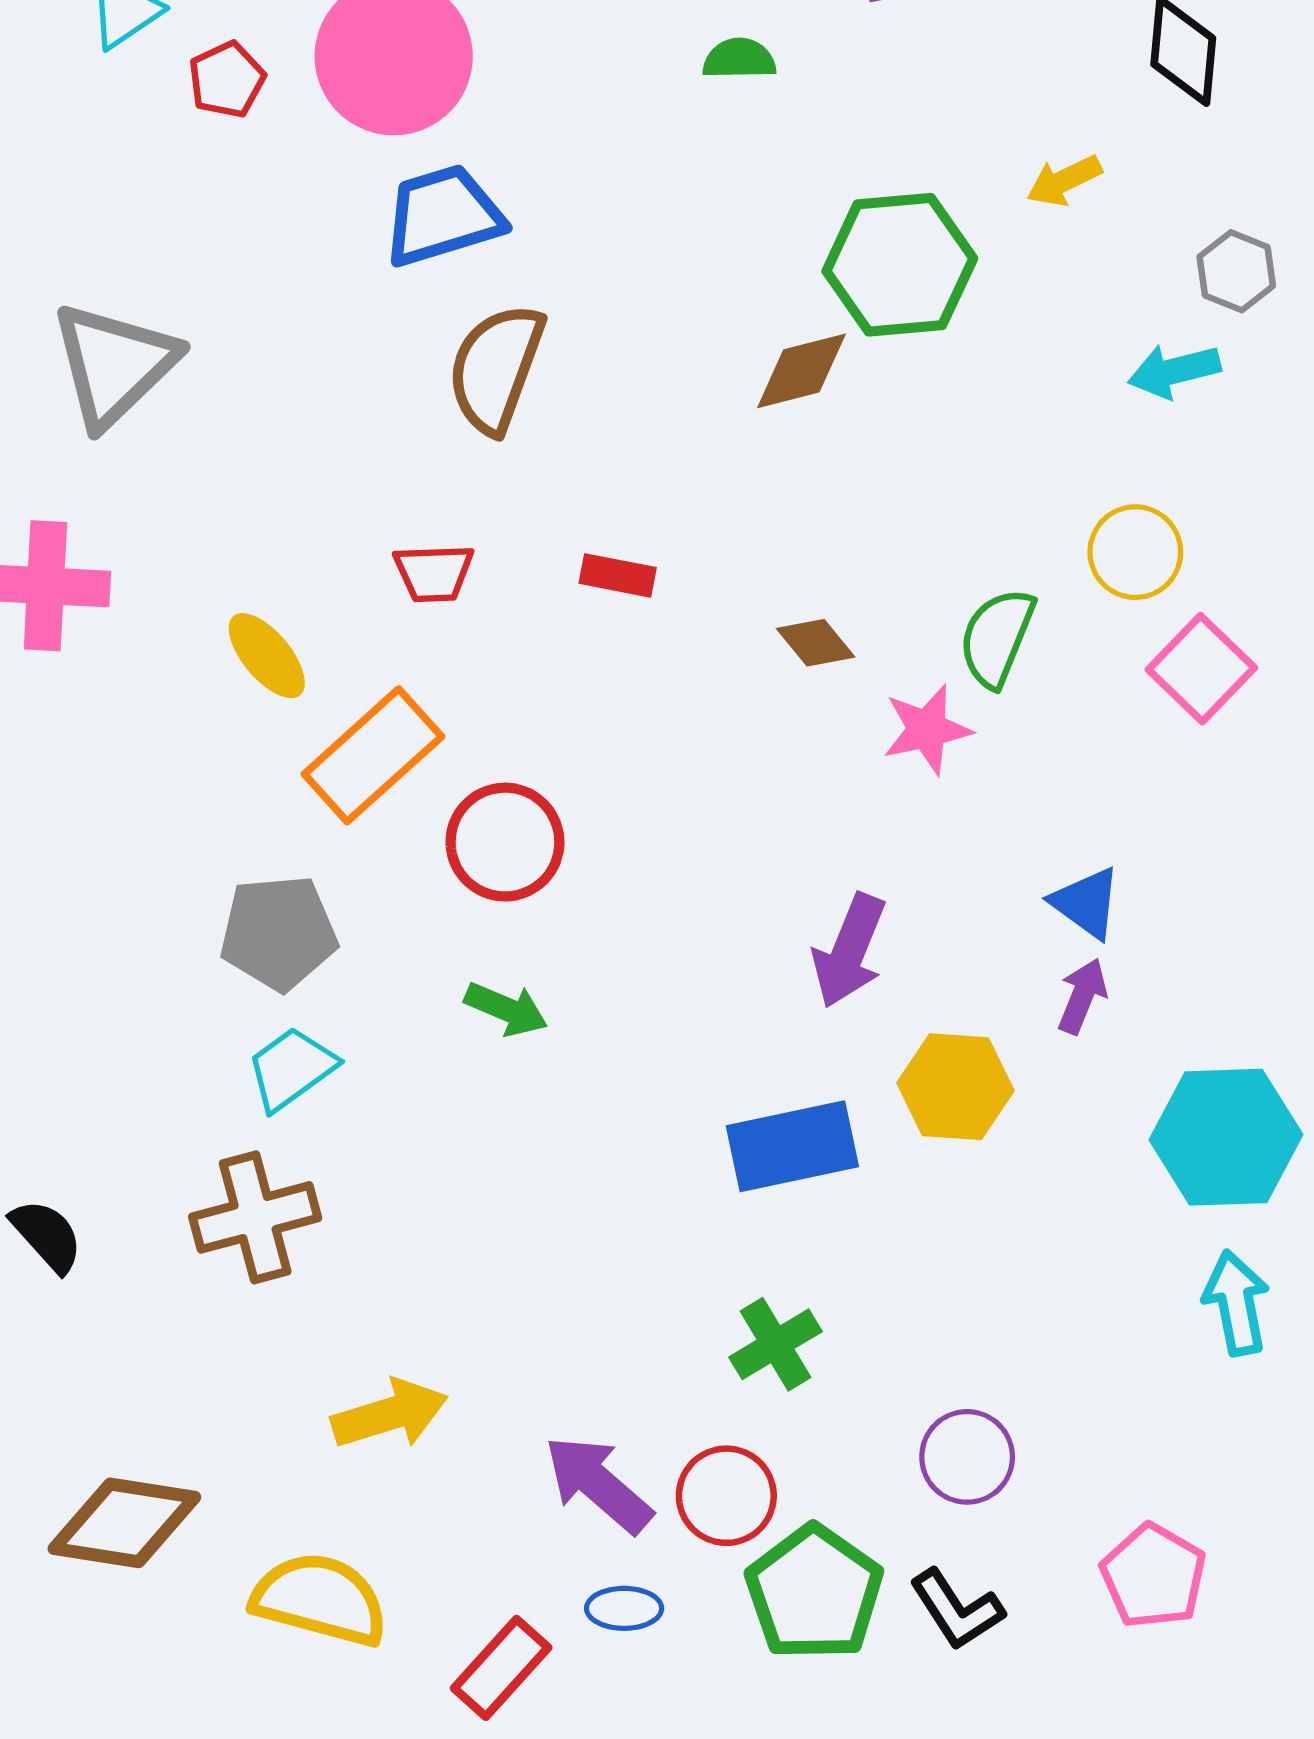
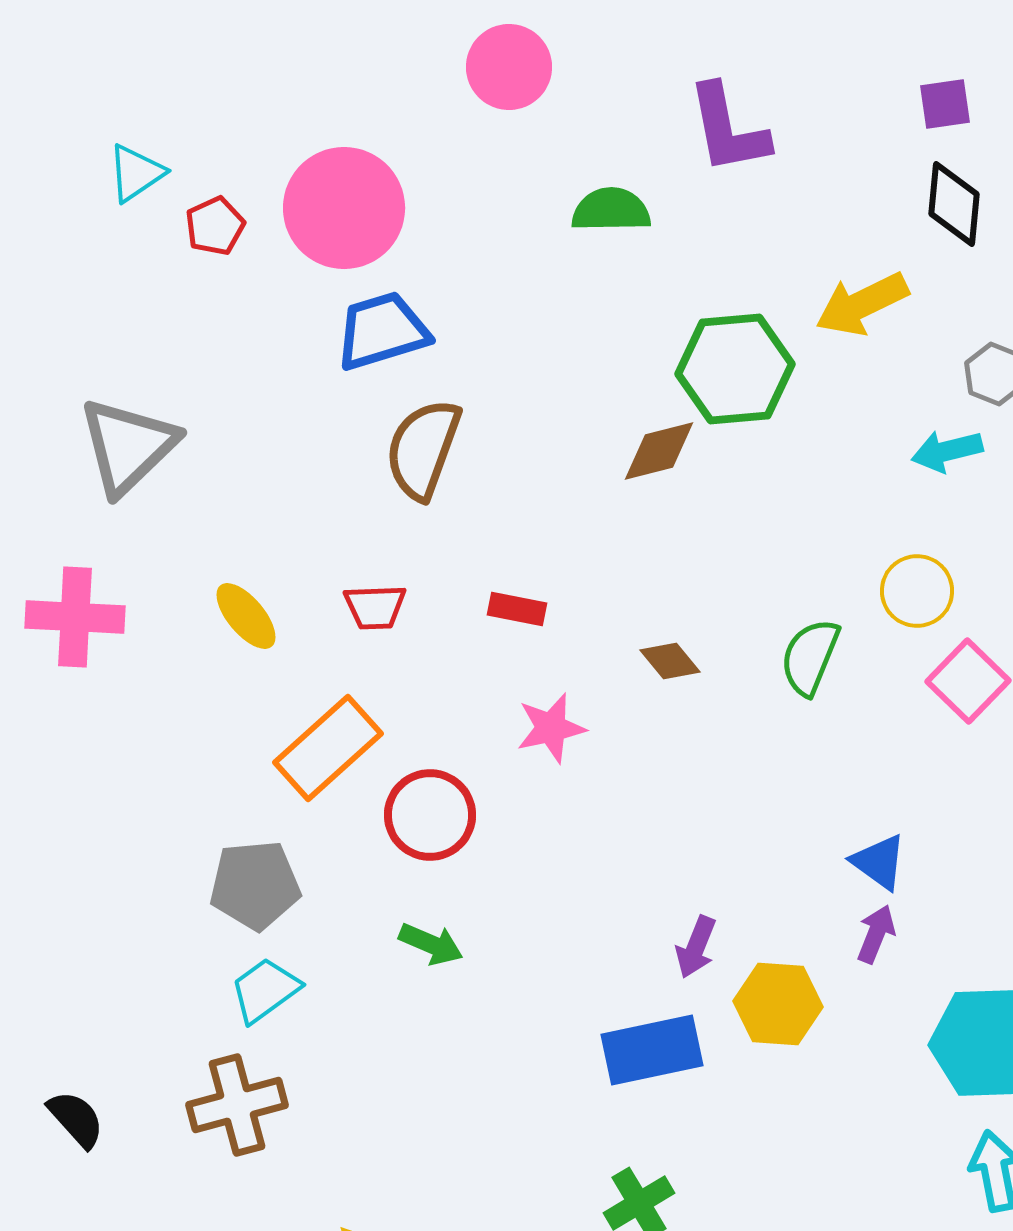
green semicircle: (739, 59) -> (611, 210), size x1.4
yellow arrow: (1064, 181) -> (862, 304), size x1.6
yellow ellipse: (267, 656) -> (246, 616), moved
pink star: (927, 729) -> (551, 728), moved
purple arrow: (849, 951) -> (696, 947), moved, size x0.7

